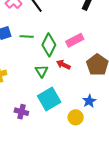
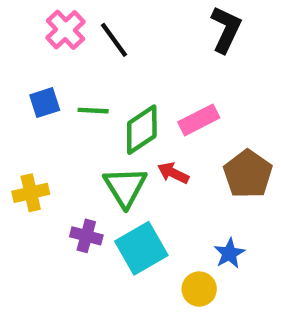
green diamond: (49, 45) -> (142, 130), turned 30
green triangle: (41, 71) -> (125, 187), size x1.5
purple cross: (21, 112) -> (86, 236), moved

